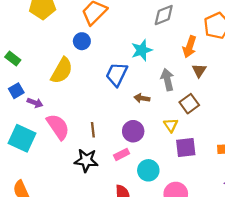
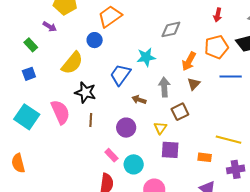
purple arrow: (35, 103) -> (50, 27), moved
pink rectangle: (121, 154) -> (111, 155), moved, turned 64
black star: (86, 160) -> (85, 92), moved

